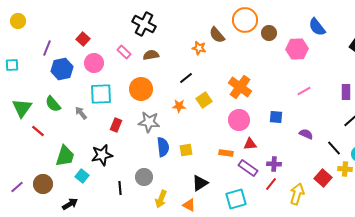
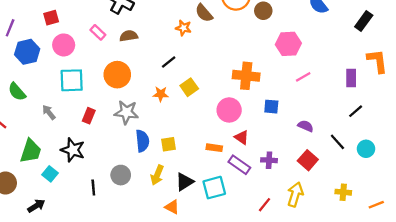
red square: (83, 39) -> (51, 18), turned 32
pink hexagon: (297, 49) -> (288, 44), moved
orange cross: (240, 87) -> (246, 76), moved, turned -30
gray arrow: (81, 113) -> (49, 112), moved
red triangle: (250, 144) -> (242, 137), turned 40
black star: (102, 155) -> (73, 150), turned 30
yellow cross: (345, 169) -> (343, 192), moved
red square: (323, 178) -> (308, 160), moved
red line: (271, 184) -> (264, 205), moved
yellow arrow: (161, 199) -> (157, 175), moved
cyan square: (236, 199) -> (214, 188), moved

